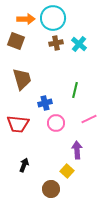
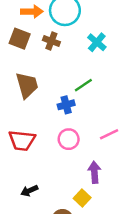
brown cross: (56, 43) -> (51, 41), moved, turned 32
green line: (75, 90) -> (83, 85), moved, turned 42
blue cross: (45, 103) -> (66, 105), moved
black arrow: (24, 165) -> (29, 191), turned -136

